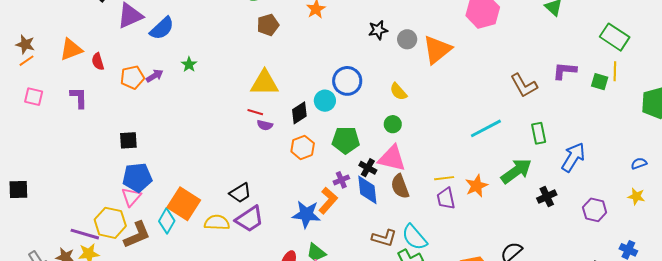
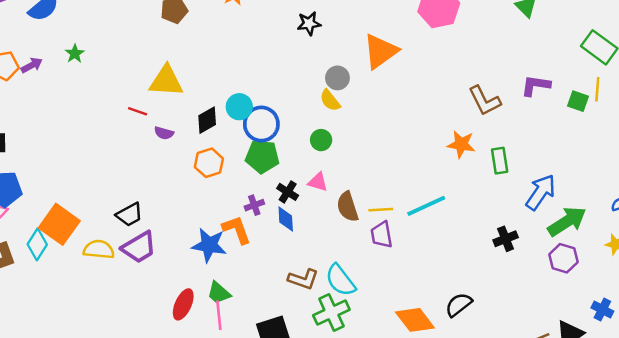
gray circle: (407, 39) -> (337, 78), moved
blue circle: (347, 81) -> (261, 124), moved
red line: (255, 112) -> (138, 111), moved
cyan line: (486, 128) -> (426, 206), moved
pink triangle: (392, 158) -> (318, 182), size x0.6
green arrow: (516, 171) -> (567, 221), moved
brown semicircle: (400, 186) -> (348, 207), moved
orange star: (476, 186) -> (461, 144), moved, turned 30
blue diamond: (367, 190) -> (286, 219), size x0.7
orange L-shape: (328, 201) -> (237, 230), turned -64

